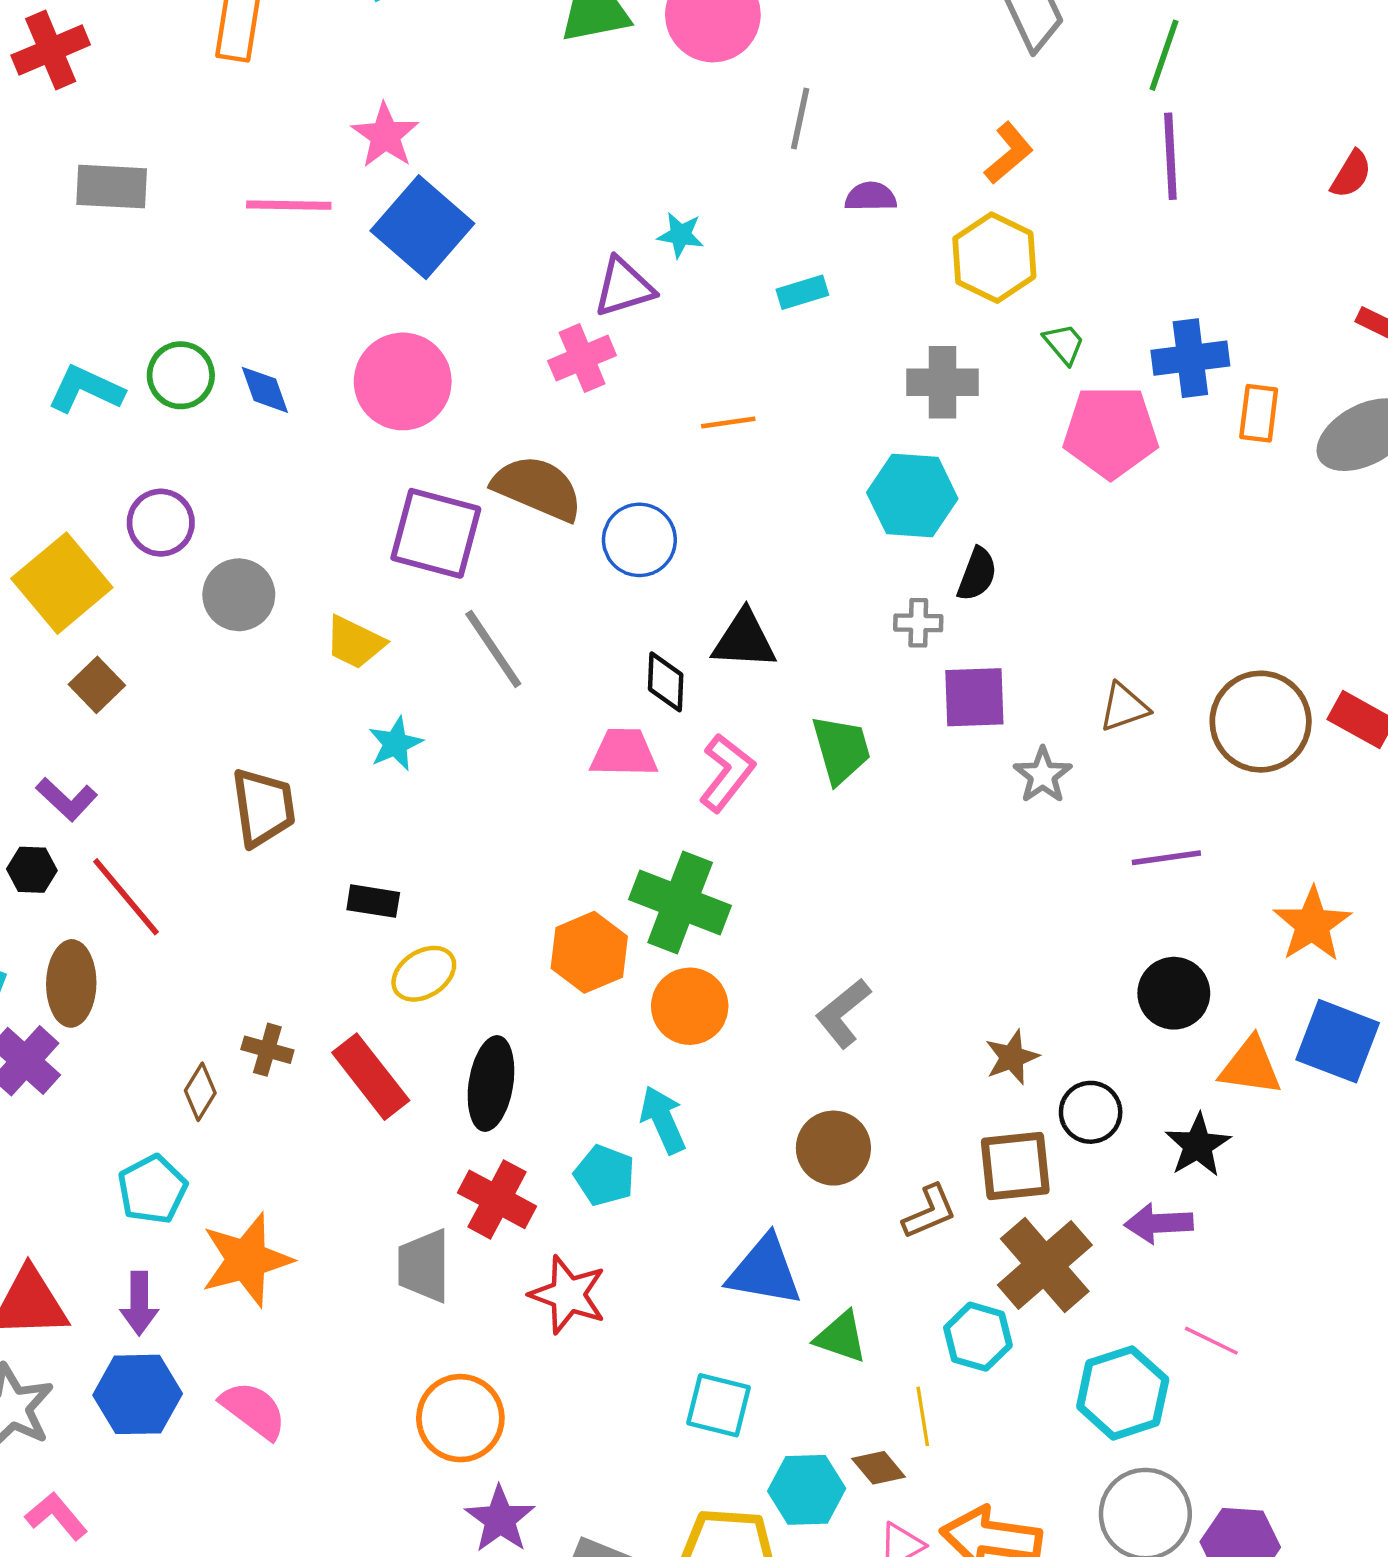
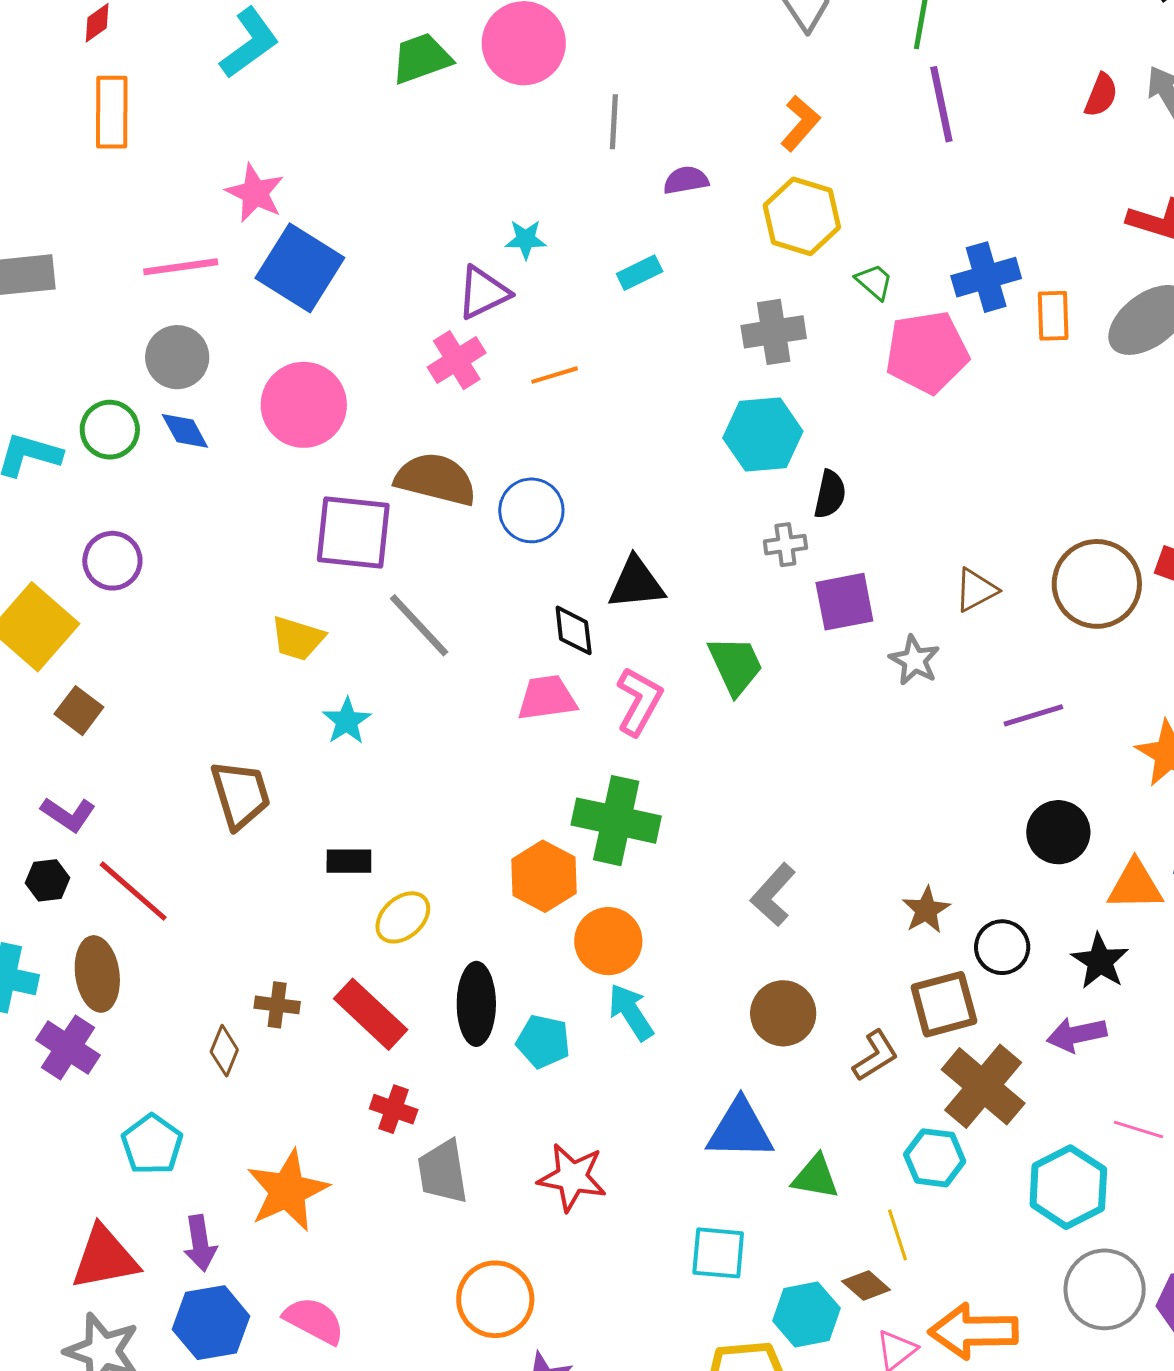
orange line: (728, 423) -> (555, 375), moved
gray circle: (239, 595) -> (177, 357), moved
orange circle: (690, 1006) -> (608, 941), moved
cyan pentagon: (605, 1175) -> (543, 1041), moved
cyan pentagon: (152, 1189) -> (152, 1144), moved
red cross: (497, 1199) -> (394, 1109), moved, size x0.7

